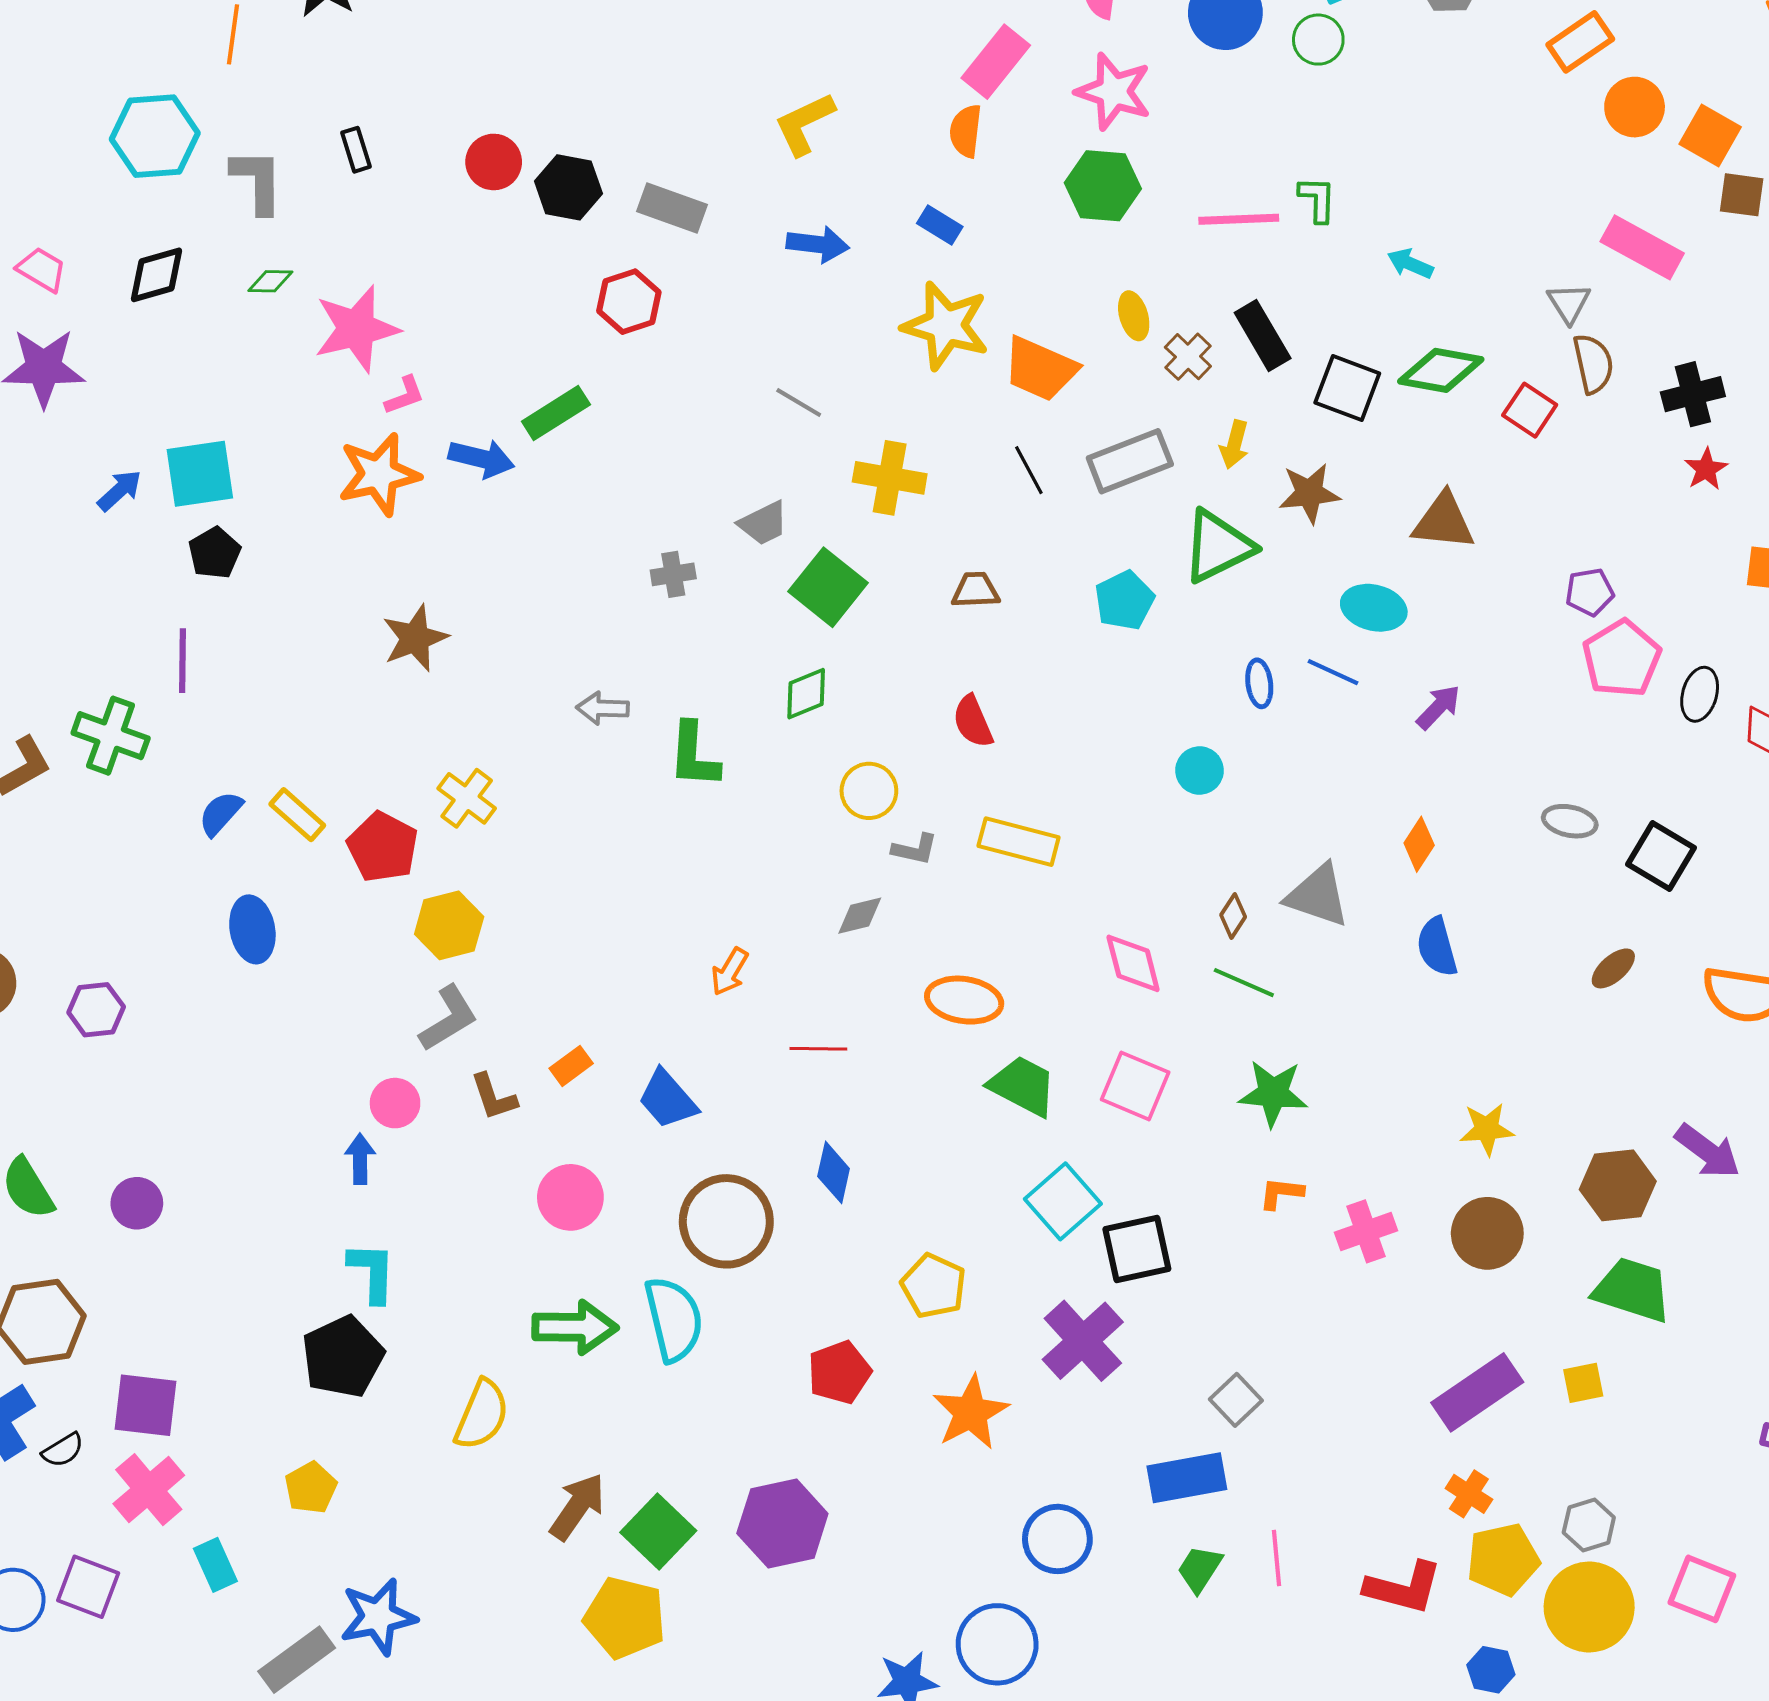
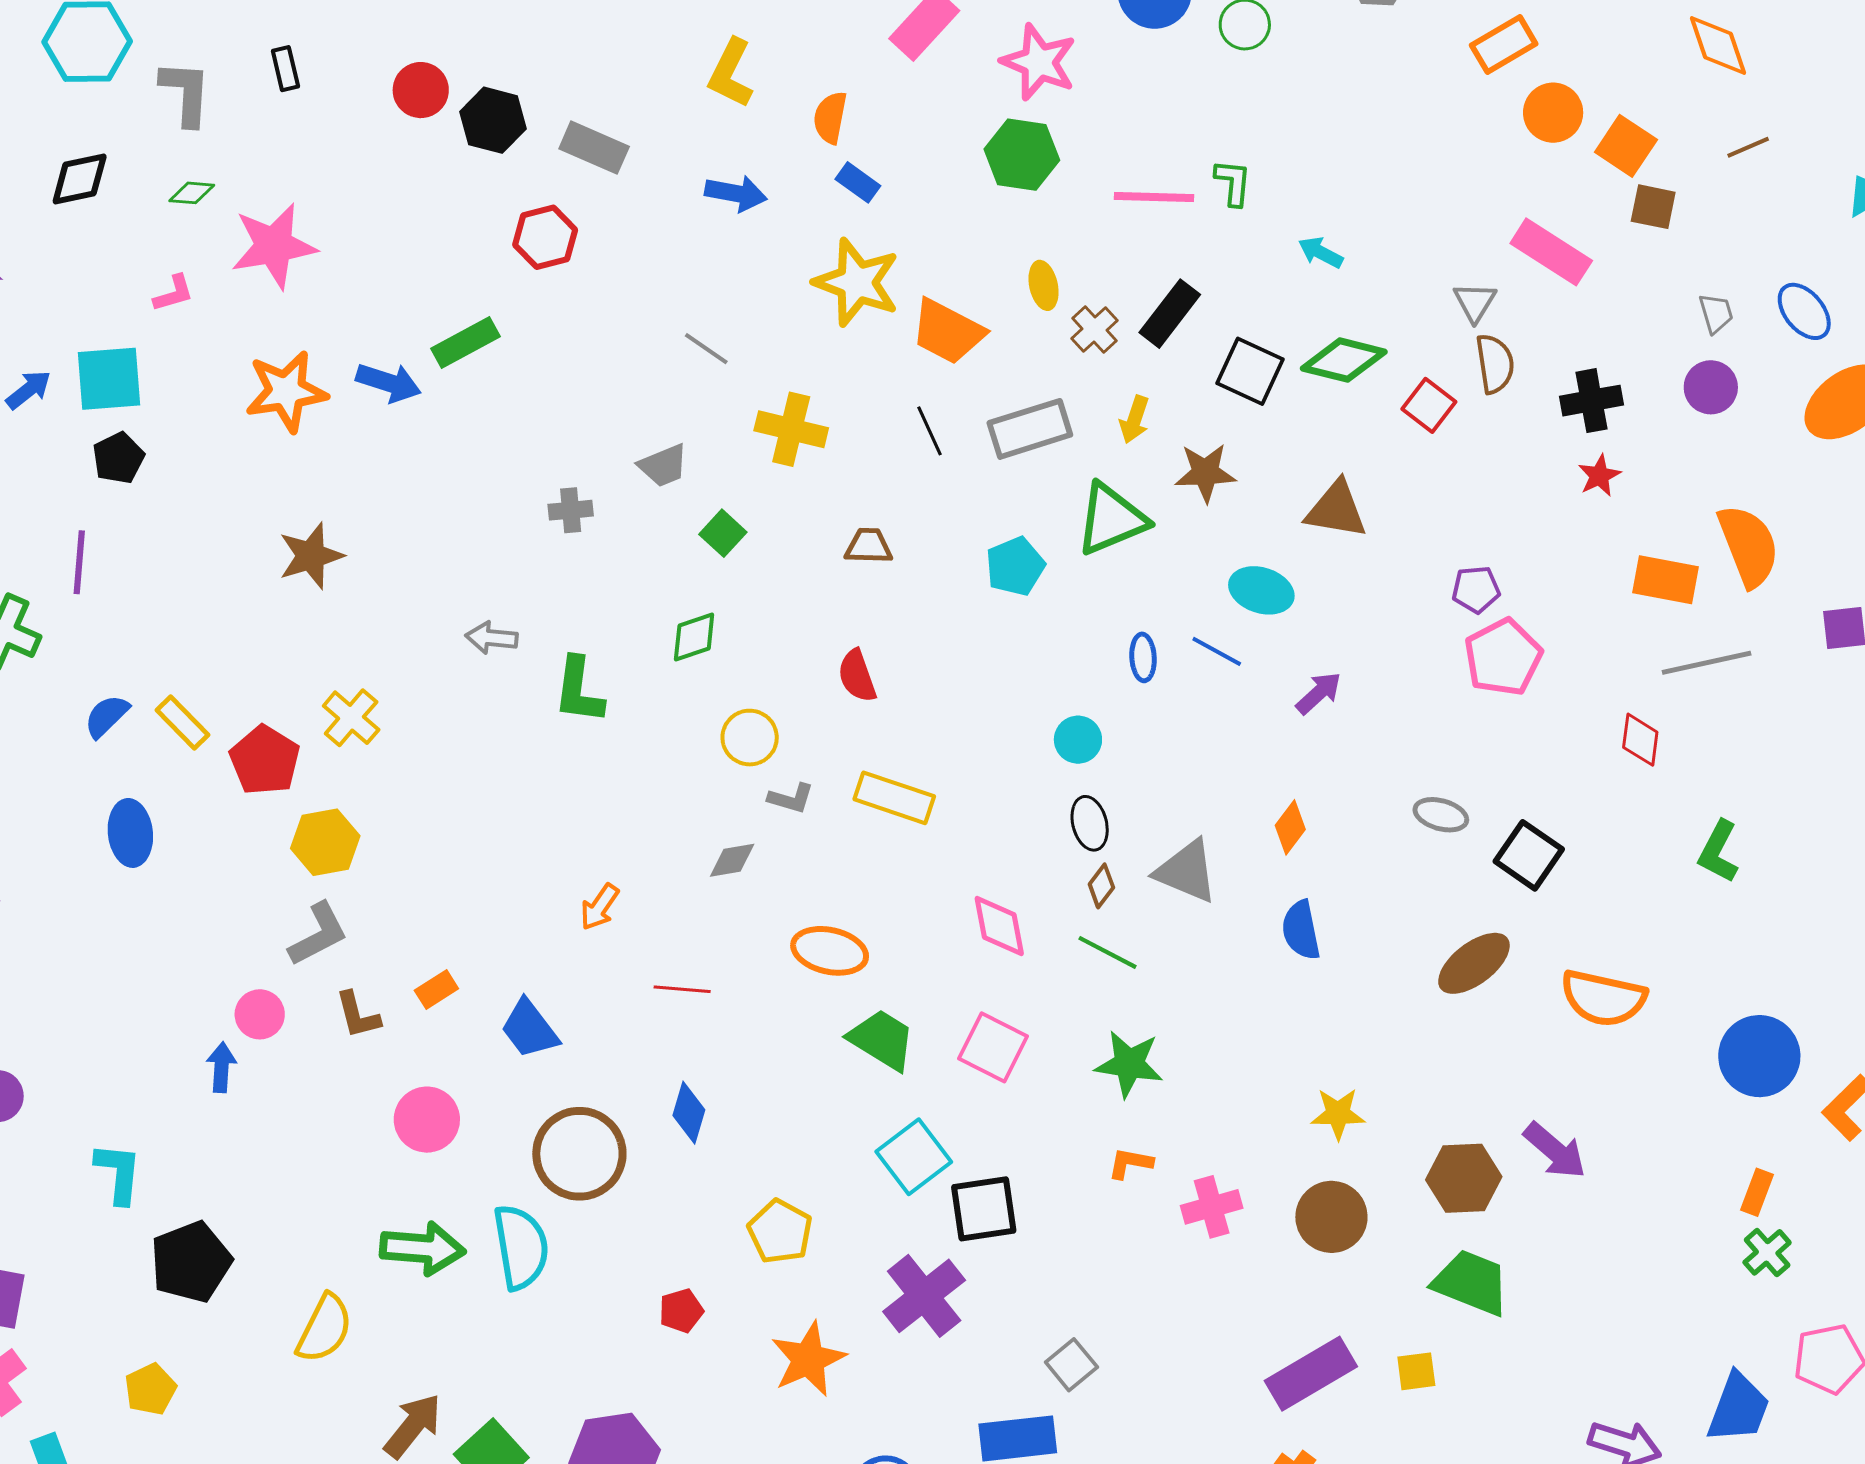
yellow L-shape: (804, 124) -> (731, 73), turned -42
orange semicircle: (966, 131) -> (830, 118), moved
black rectangle: (1263, 336) -> (1170, 314), turned 64
pink L-shape: (405, 395) -> (174, 293), moved
green square: (828, 587) -> (723, 533), size x0.6
black ellipse: (1700, 694) -> (1090, 823), moved, turned -34
brown ellipse: (1613, 968) -> (1474, 963), size x1.6
cyan L-shape: (372, 1272) -> (118, 1173), moved
red pentagon: (839, 1372) -> (681, 1311), size x0.7

